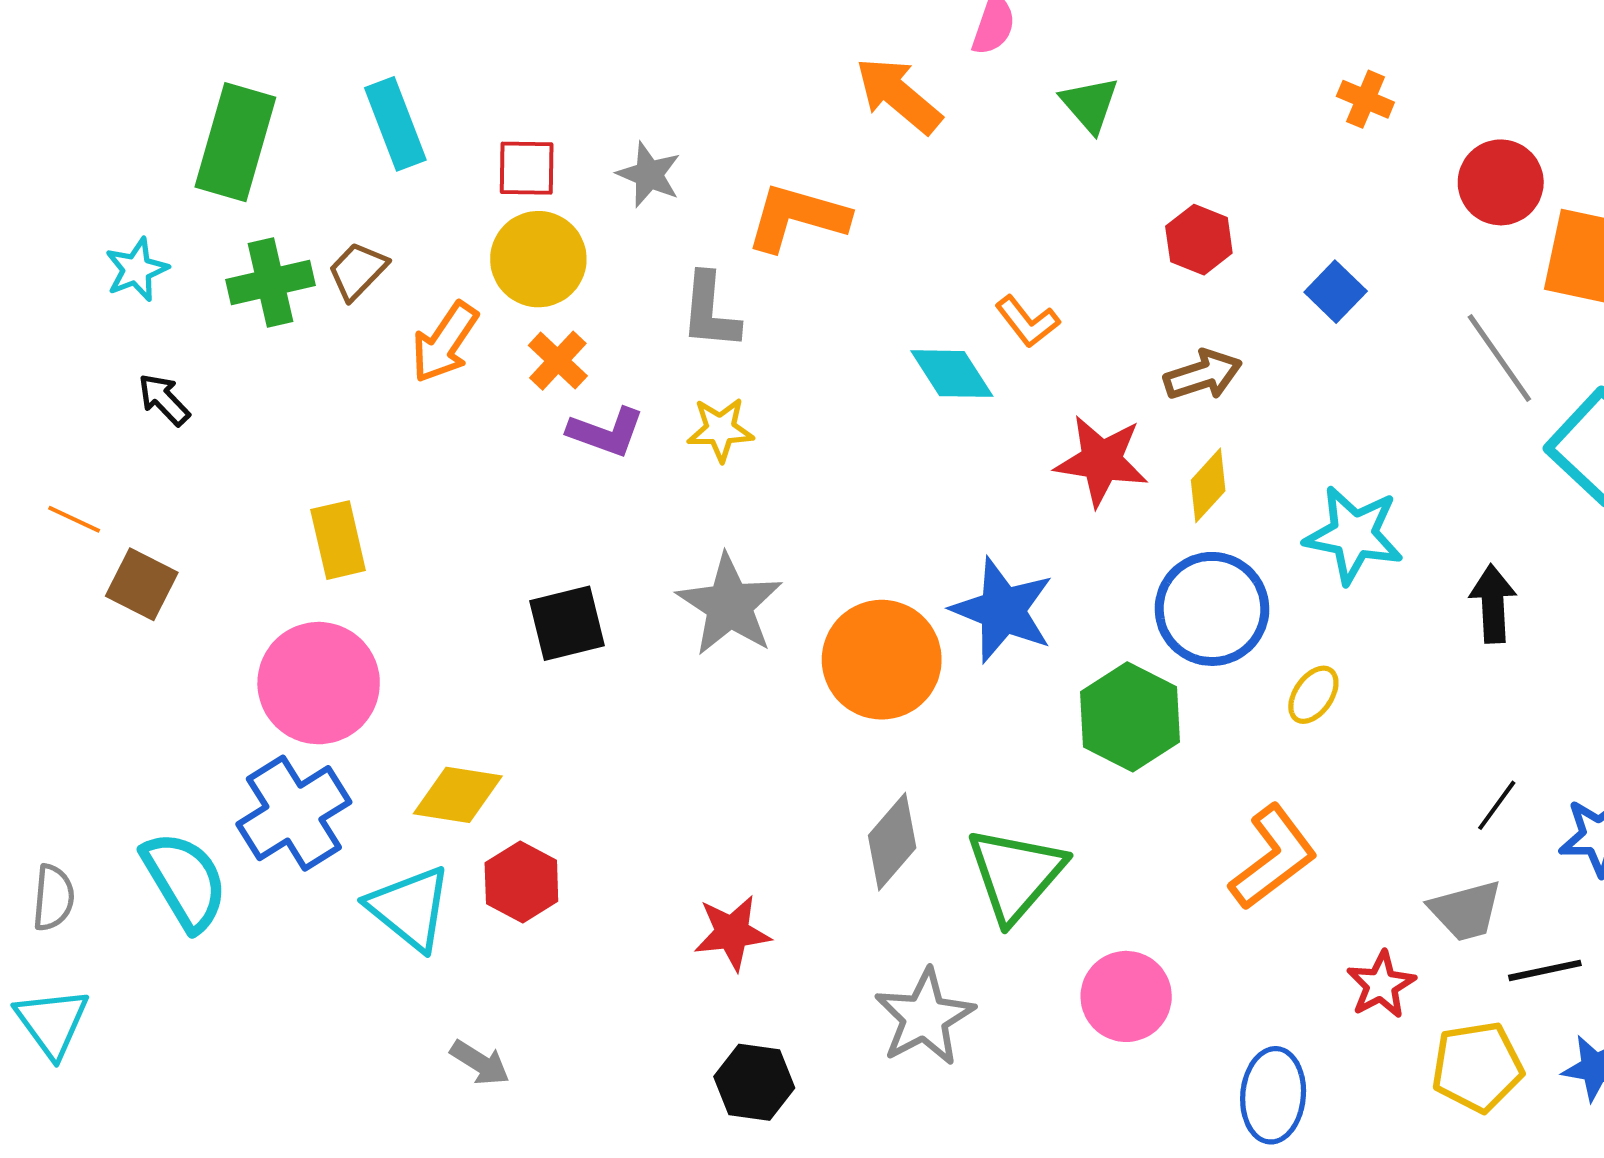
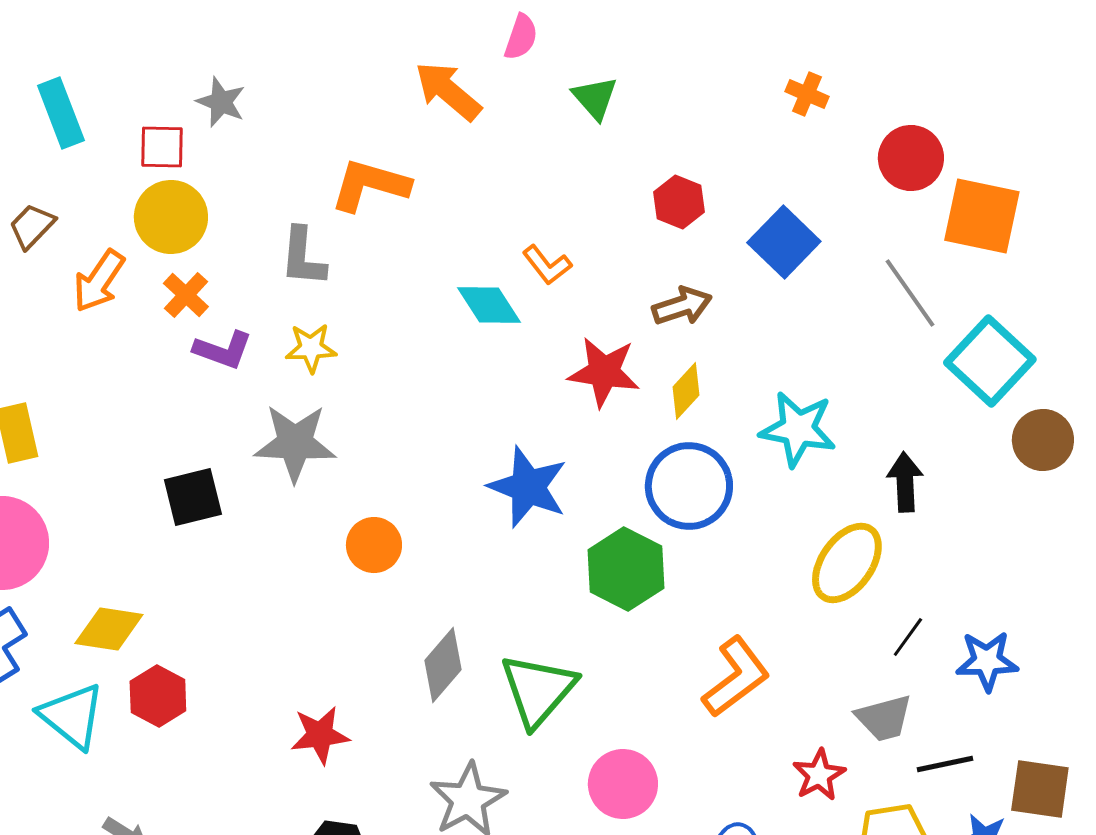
gray star: (649, 175) -> (221, 102), moved
blue square: (1336, 292) -> (784, 242), size x1.5
gray star: (730, 605) -> (295, 443), moved, turned -30
orange circle: (882, 660) -> (374, 545), moved, size x0.6
yellow ellipse: (1313, 695) -> (847, 563), moved, size x1.8

